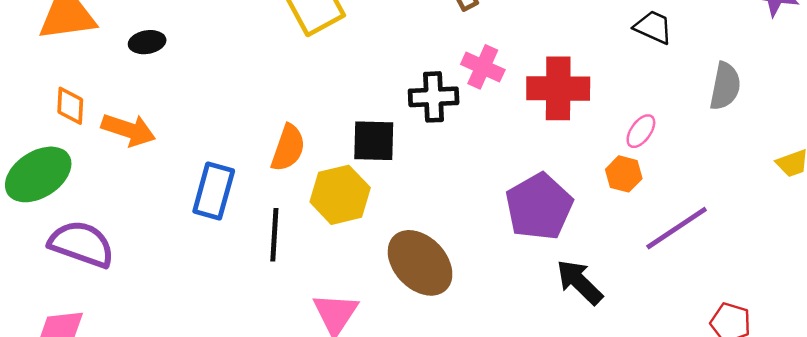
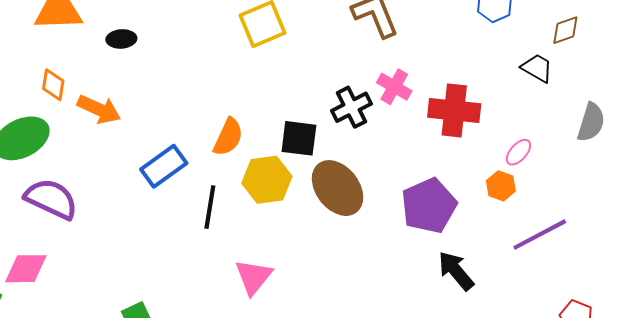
black cross: (434, 97) -> (351, 107), turned -30
blue rectangle: (214, 191) -> (164, 166), turned 33
brown ellipse: (420, 263) -> (338, 188), moved

